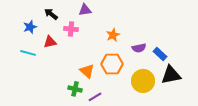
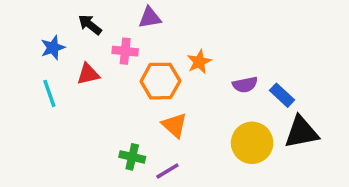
cyan line: (28, 53) -> (49, 93), turned 56
orange hexagon: (112, 64) -> (160, 81), moved
orange triangle: (87, 71) -> (174, 125), moved

